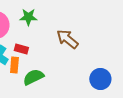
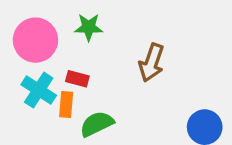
brown arrow: (67, 39) -> (151, 63), turned -110

